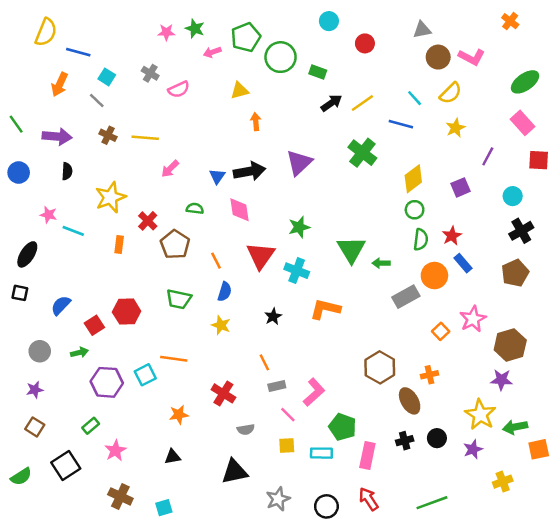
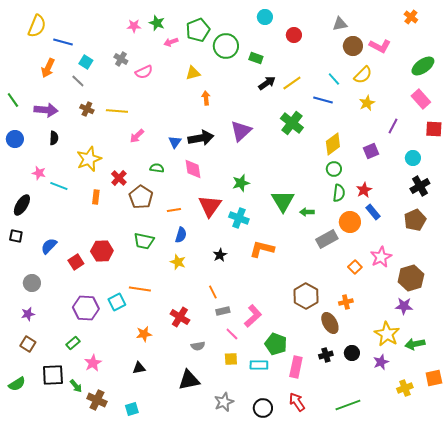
orange line: (216, 261) -> (174, 210), turned -72
green arrow: (79, 352) -> (76, 386), moved, turned 64
orange square: (539, 449) -> (434, 378), moved
black square: (66, 465) -> (53, 375), turned 30

